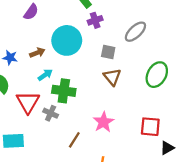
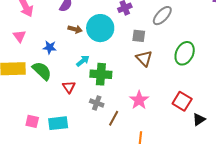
brown arrow: (37, 53) -> (75, 29), moved, turned 40
red triangle: (28, 102) -> (69, 87), size x0.6
gray cross: (51, 113) -> (97, 103), moved
red square: (150, 127) -> (182, 101), turned 30

